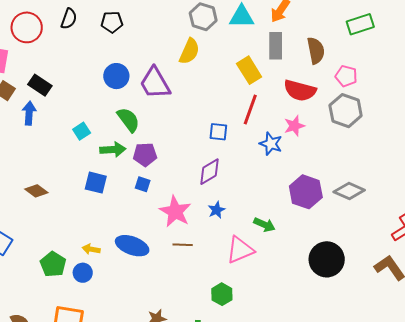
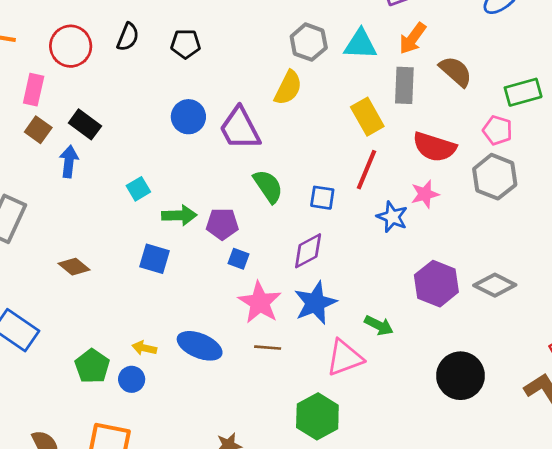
green rectangle: (360, 24) -> (523, 92), moved
brown semicircle: (316, 51) -> (456, 71), moved, turned -40
green semicircle: (128, 120) -> (268, 186), moved
blue square: (143, 184) -> (238, 259), moved
blue star: (217, 210) -> (315, 303), size x1.8
green hexagon: (222, 294) -> (317, 416), size x1.5

